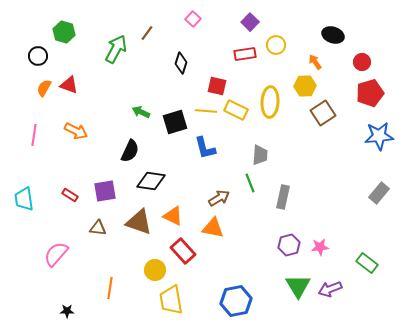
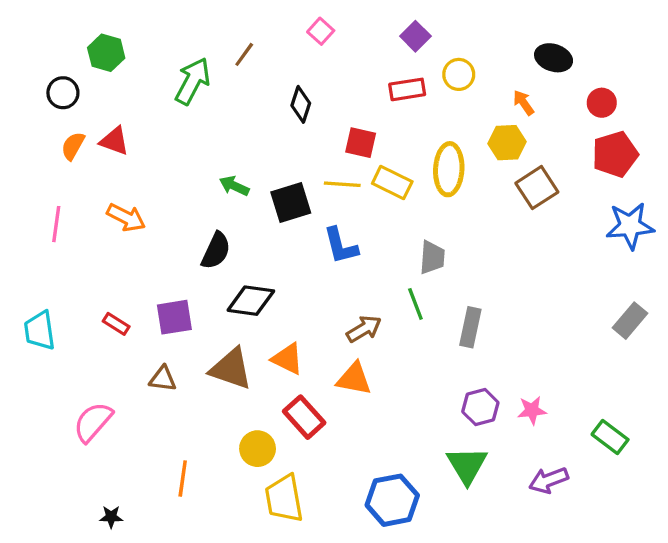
green triangle: (298, 286) -> (467, 465), moved

